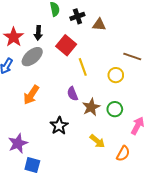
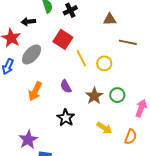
brown triangle: (99, 25) -> (110, 19), moved
black arrow: (38, 33) -> (28, 22), moved, turned 88
yellow circle: (116, 75) -> (104, 63), moved
purple semicircle: (72, 94) -> (66, 86), moved

